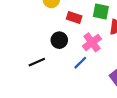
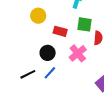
blue line: (80, 63) -> (50, 73), moved

